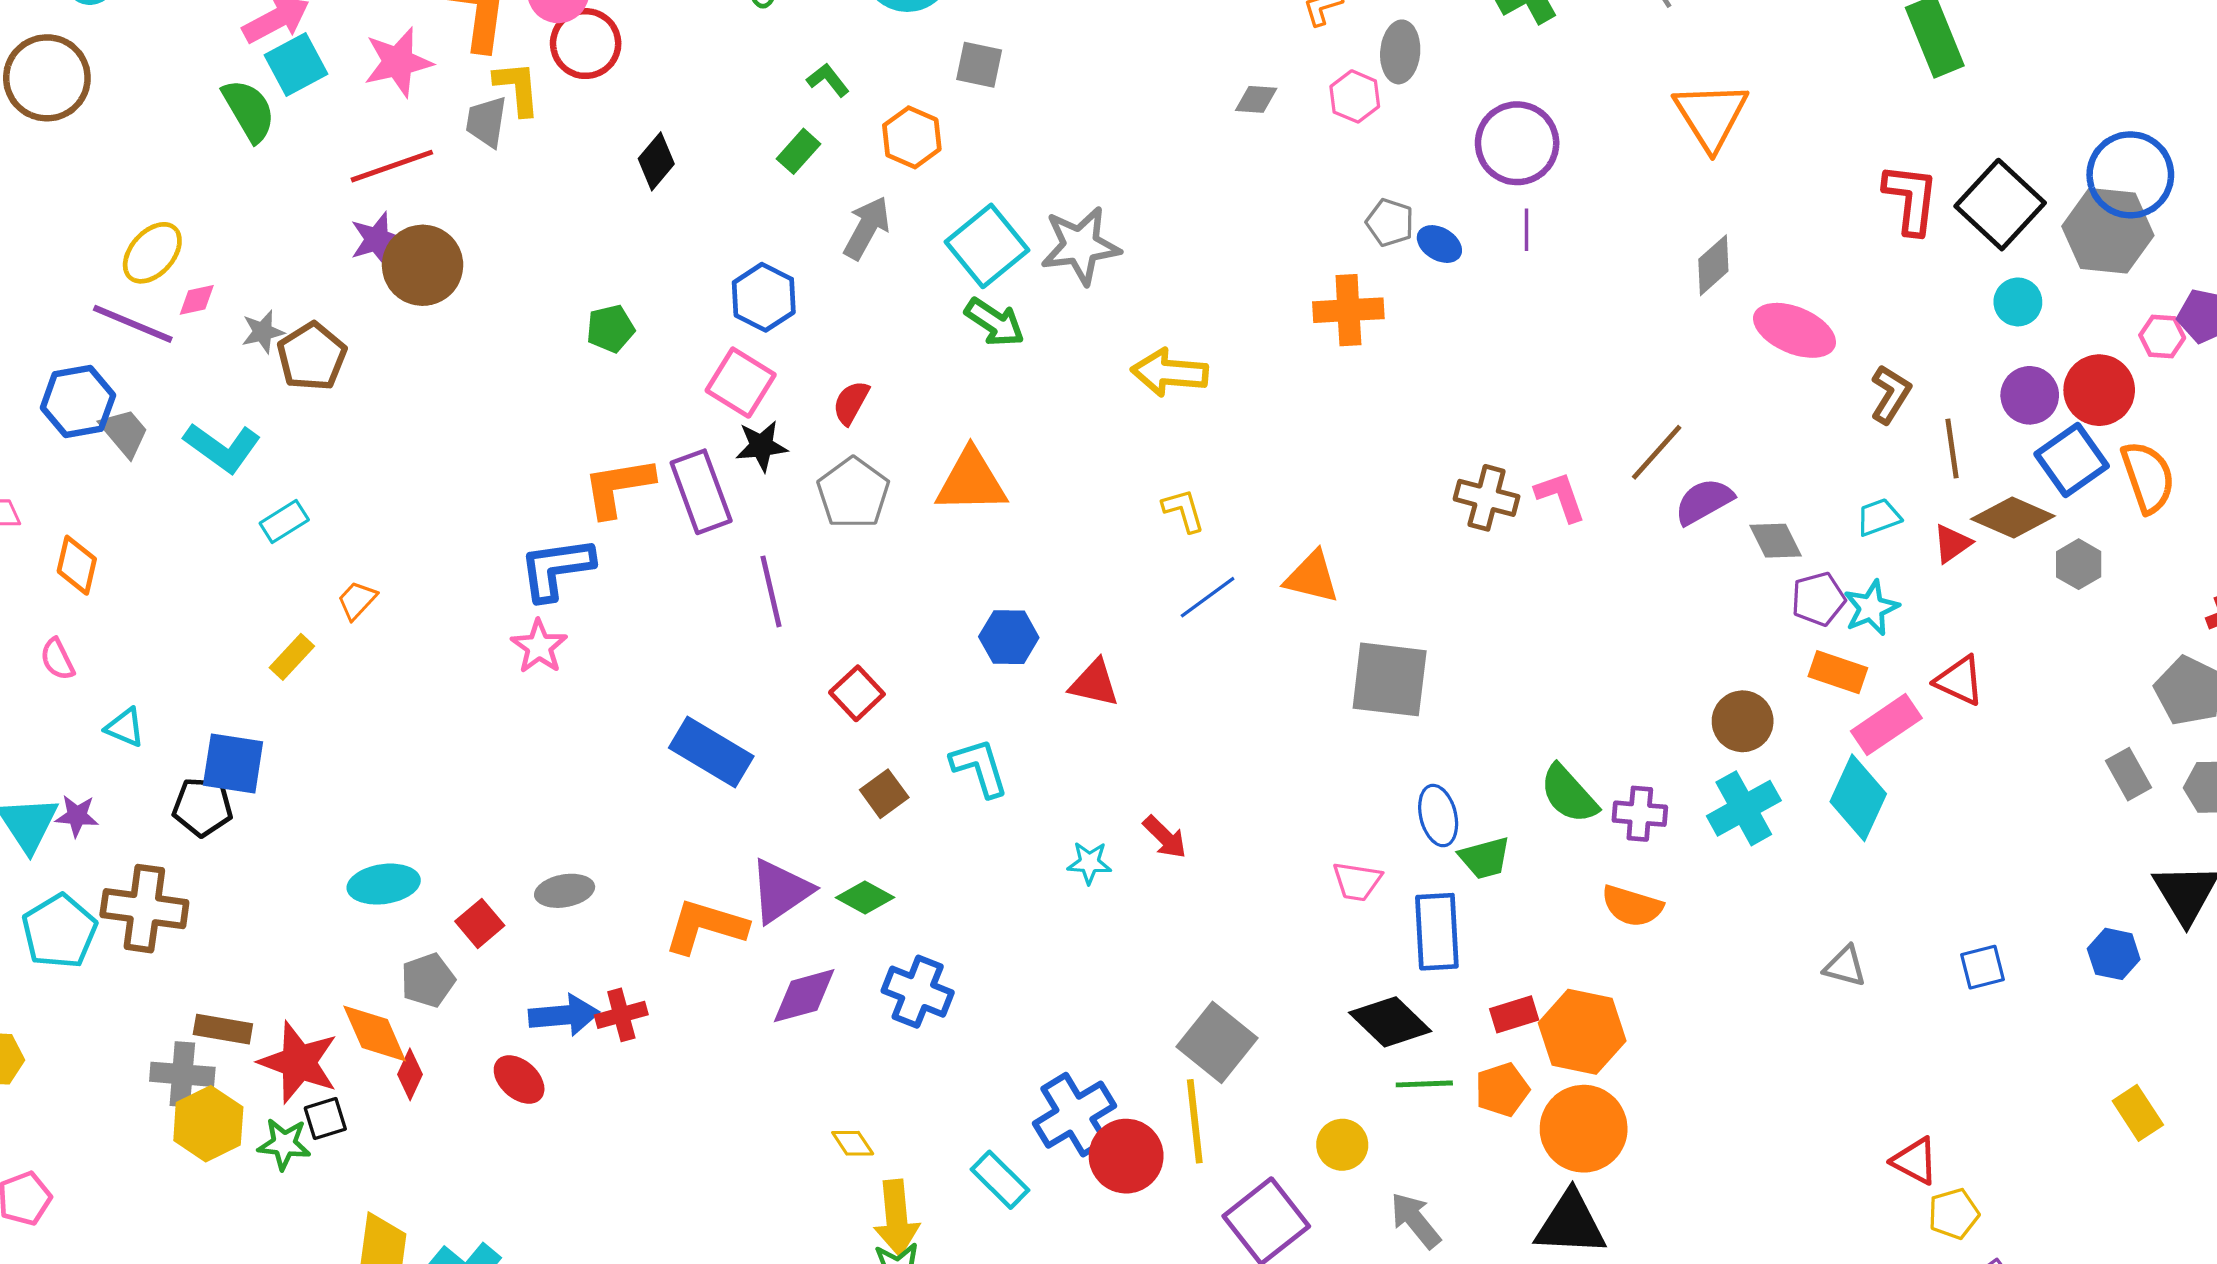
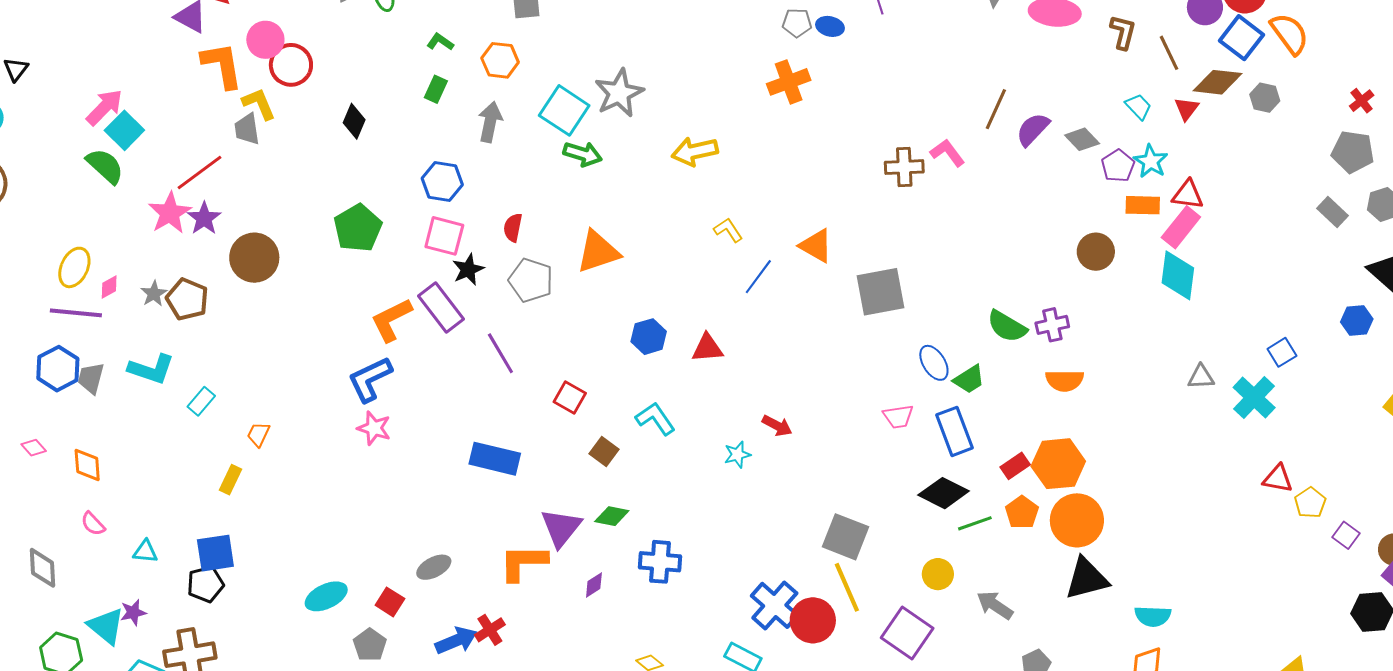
pink star: (398, 62) -> (170, 213), moved
brown circle: (423, 265) -> (254, 258), moved
green pentagon: (610, 329) -> (358, 228), size x1.6
gray trapezoid: (124, 432) -> (91, 378), turned -108
cyan trapezoid: (1879, 517) -> (1138, 107), turned 84
orange triangle: (1312, 577) -> (816, 246), turned 33
red triangle: (1959, 681) -> (1188, 195), moved
cyan cross: (1744, 808) -> (1254, 397), moved
purple diamond: (804, 996) -> (594, 585), size x0.6

